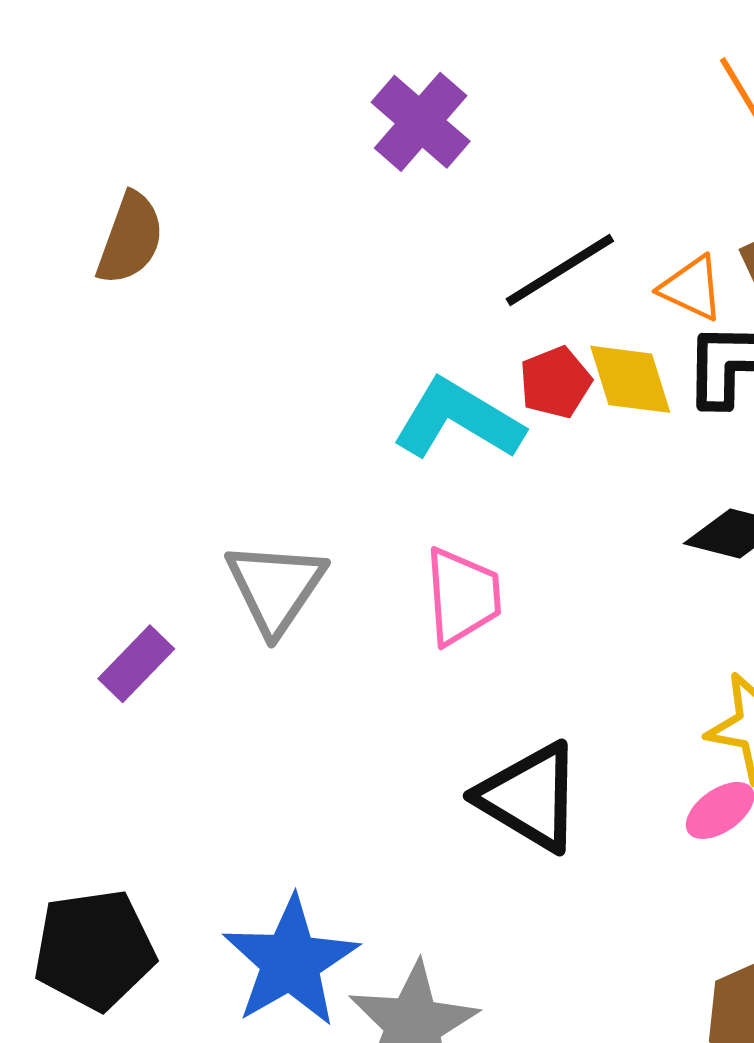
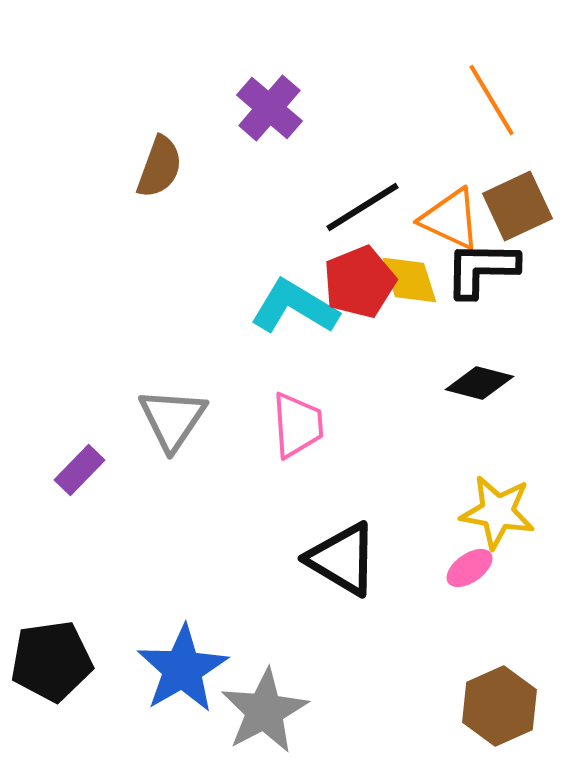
brown semicircle: (130, 239) -> (159, 167), moved
orange triangle: (692, 288) -> (450, 219), size x1.4
red pentagon: (555, 382) -> (359, 282), size x1.5

